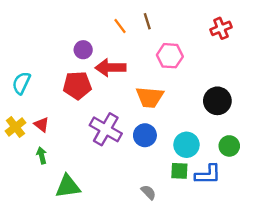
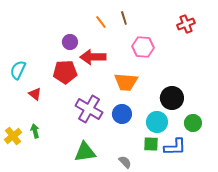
black circle: (217, 101) -> (172, 98), moved
red triangle: (42, 125) -> (35, 94), moved
yellow cross: (15, 127) -> (13, 136), moved
green triangle: (68, 186) -> (85, 152), moved

